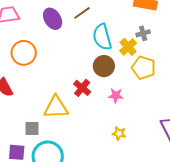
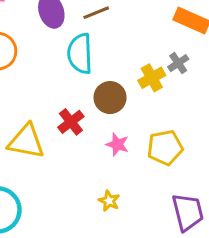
gray cross: (143, 33) -> (178, 63), turned -32
cyan semicircle: (102, 37) -> (80, 54), moved
yellow pentagon: (144, 68) -> (165, 148), moved, turned 30

